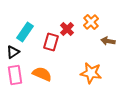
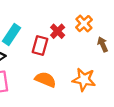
brown arrow: (108, 41) -> (103, 44), turned 56
orange semicircle: (42, 74) -> (46, 80), moved

